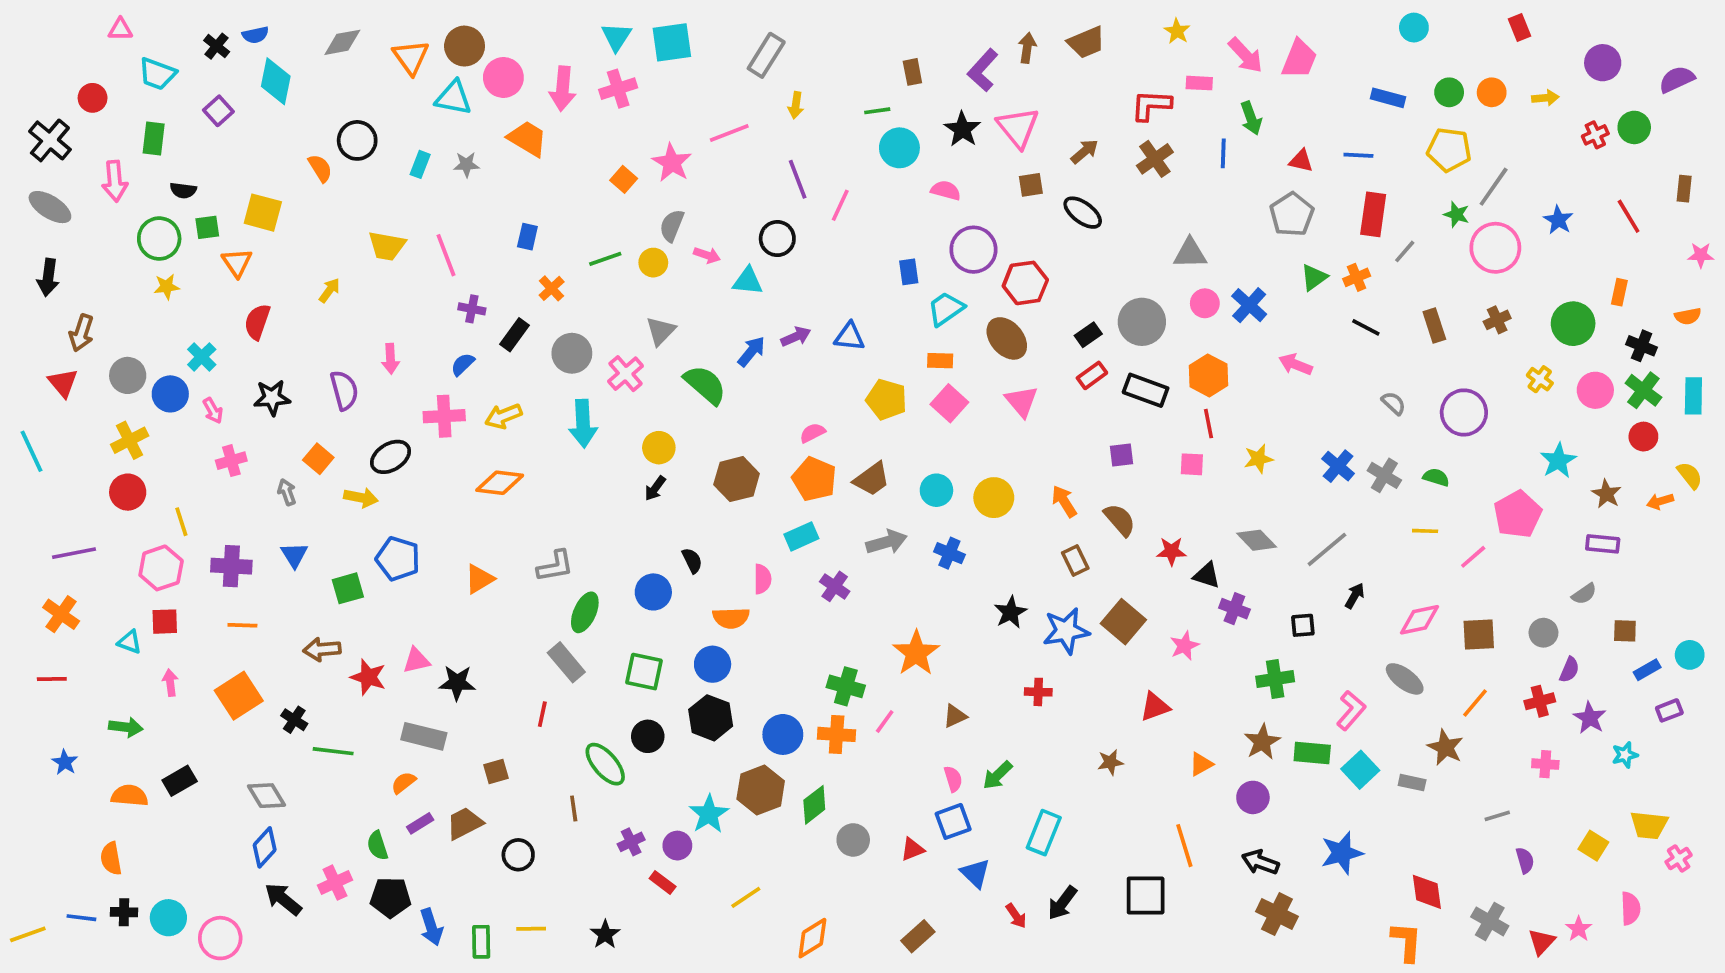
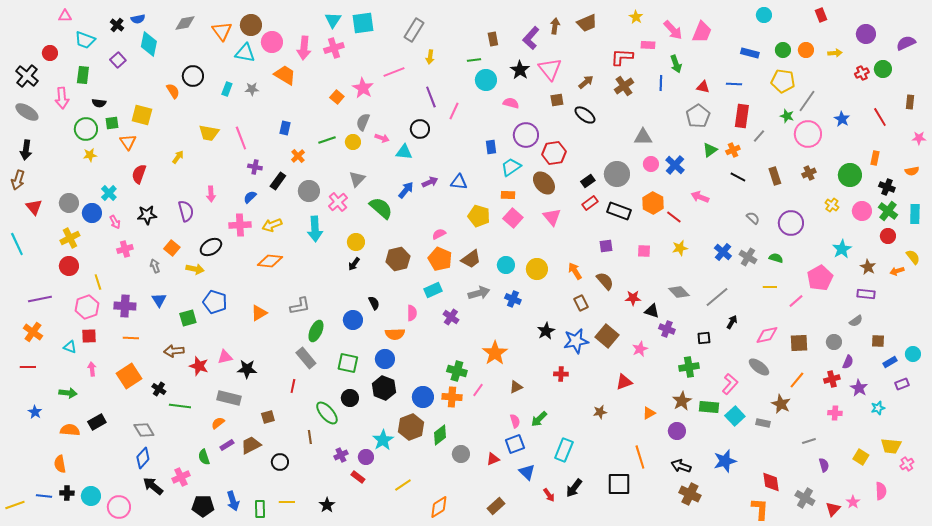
brown arrow: (81, 333) -> (18, 180), moved
red line: (1209, 424) -> (674, 217), moved, turned -42
black pentagon: (390, 897) -> (203, 506), moved

